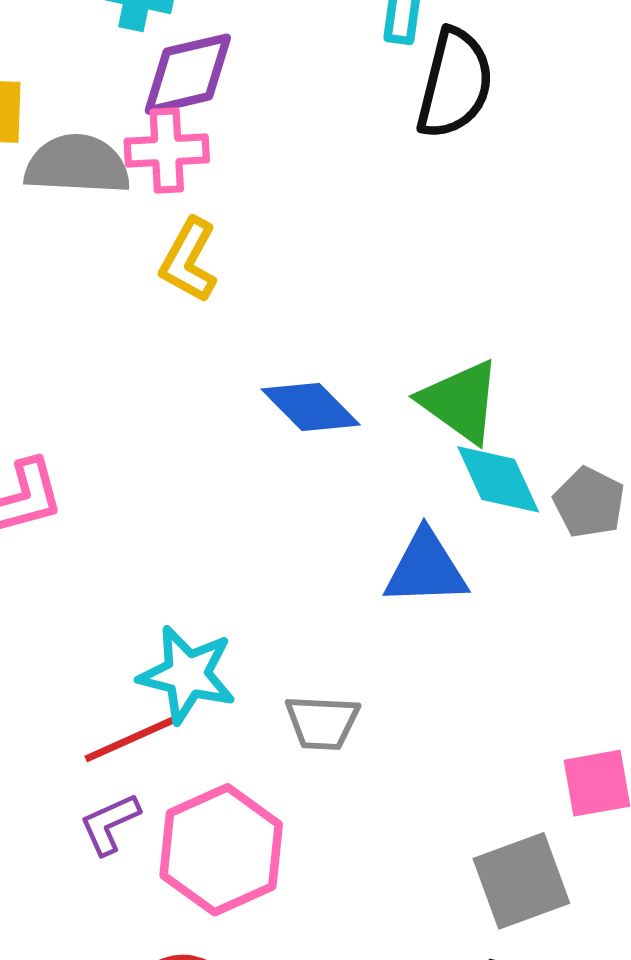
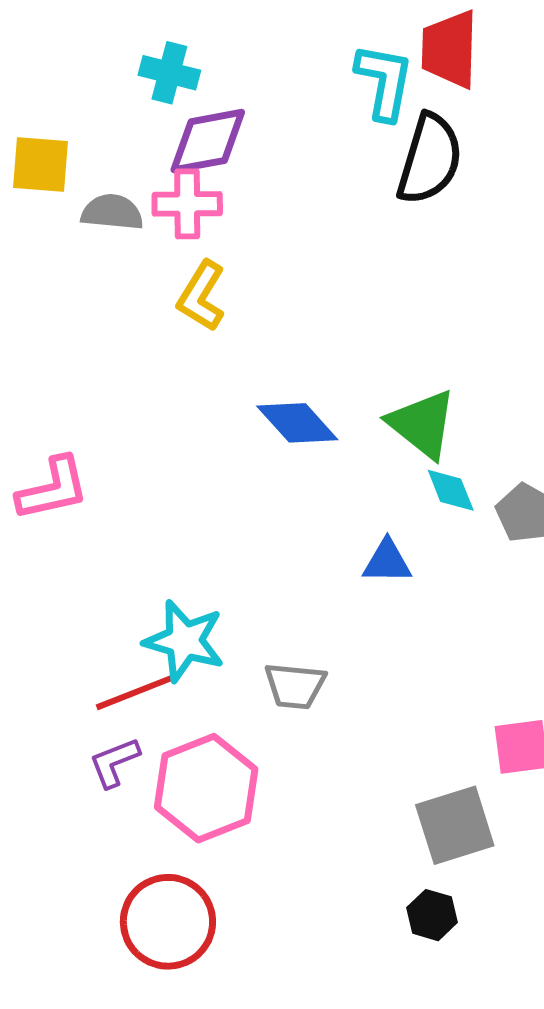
gray semicircle: (77, 165) -> (112, 212), size x0.7
cyan diamond: (498, 479) -> (451, 490), size x0.7
blue triangle: (426, 569) -> (387, 562), size x0.7

